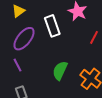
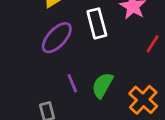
purple line: (18, 65) -> (72, 83), moved

